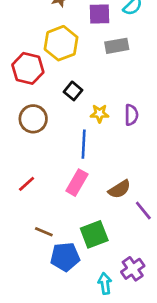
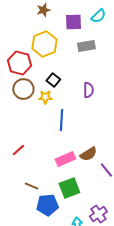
yellow star: (100, 114) -> (45, 97), moved
purple semicircle: (131, 115) -> (88, 90), moved
brown circle: (33, 119) -> (23, 89), moved
pink rectangle: (77, 183) -> (65, 159), moved, turned 36

